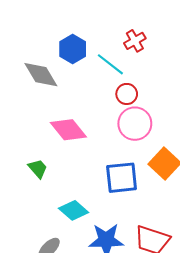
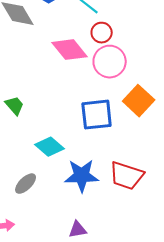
pink diamond: (68, 130) -> (70, 50), moved

